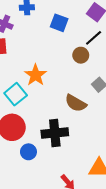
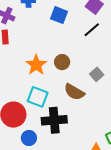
brown circle: (81, 55) -> (62, 62), moved
cyan square: (16, 94) -> (38, 97), moved, turned -30

